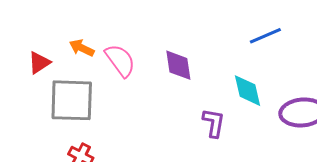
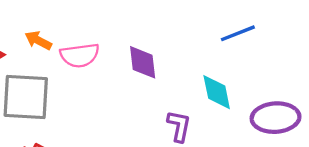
pink semicircle: (120, 60) -> (80, 55), turned 117

